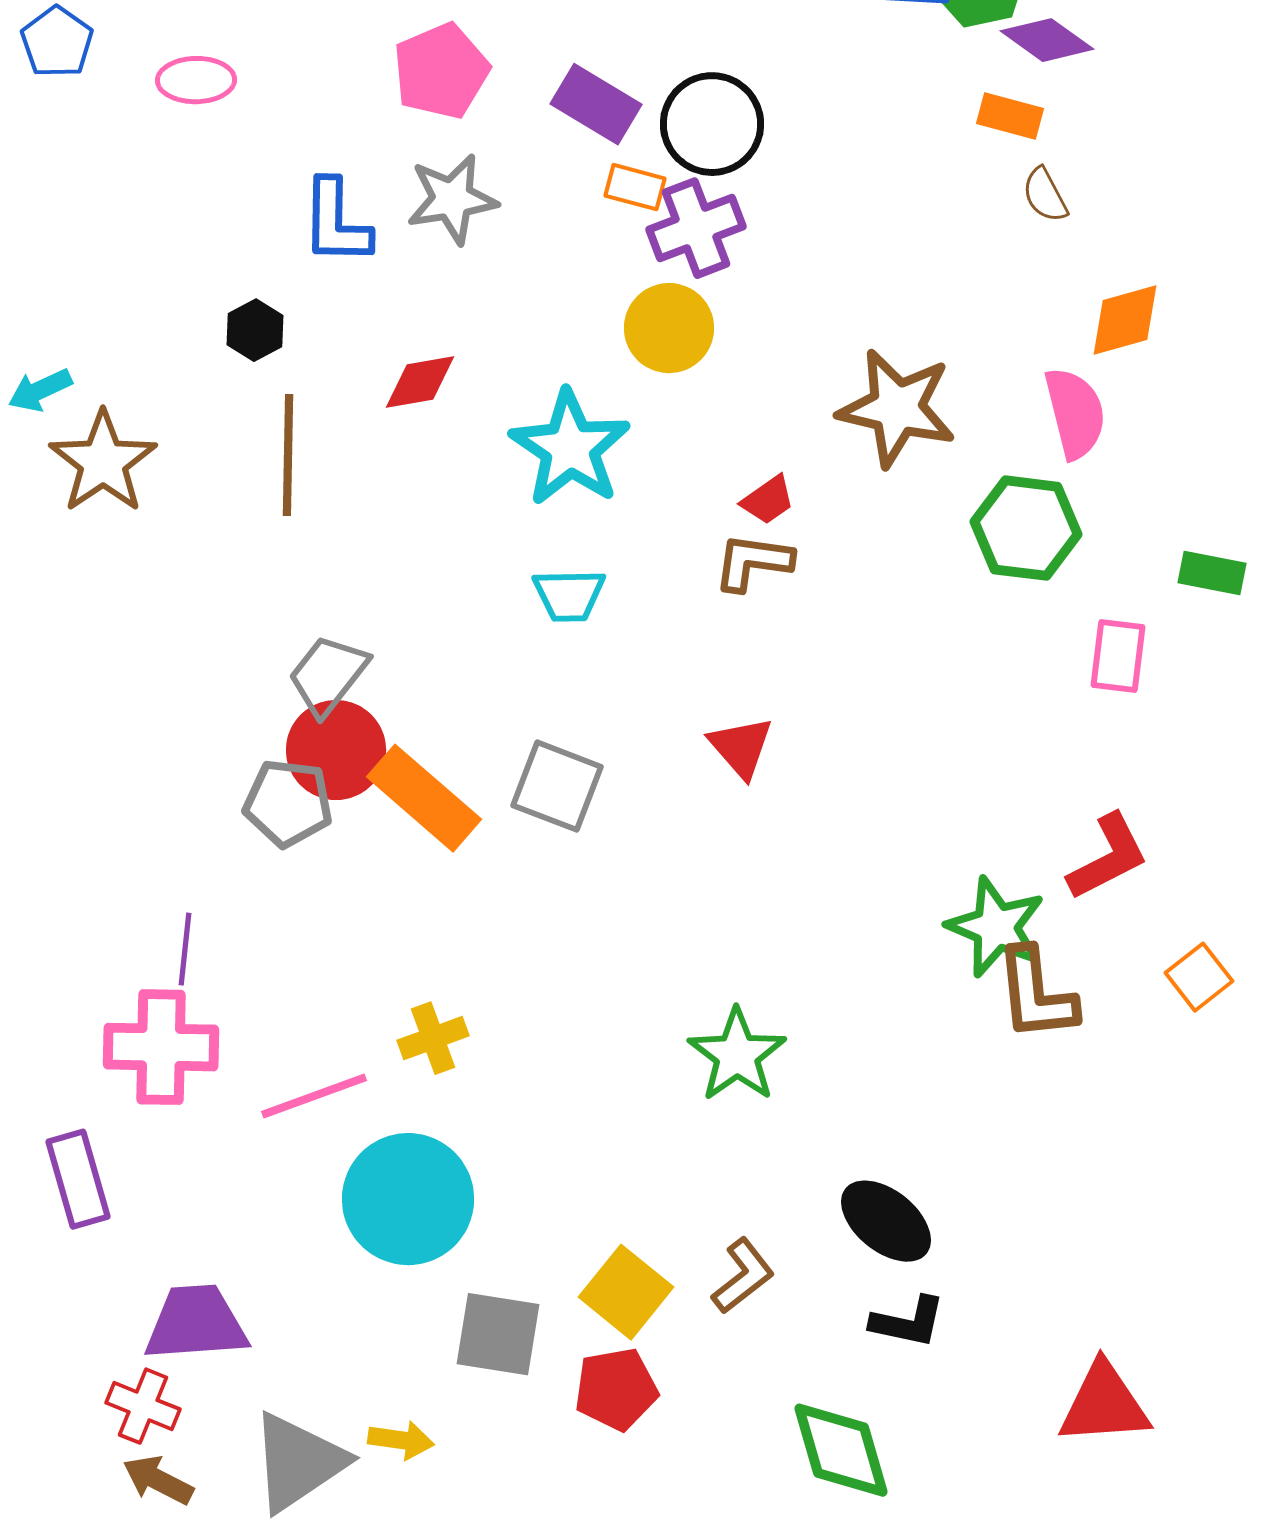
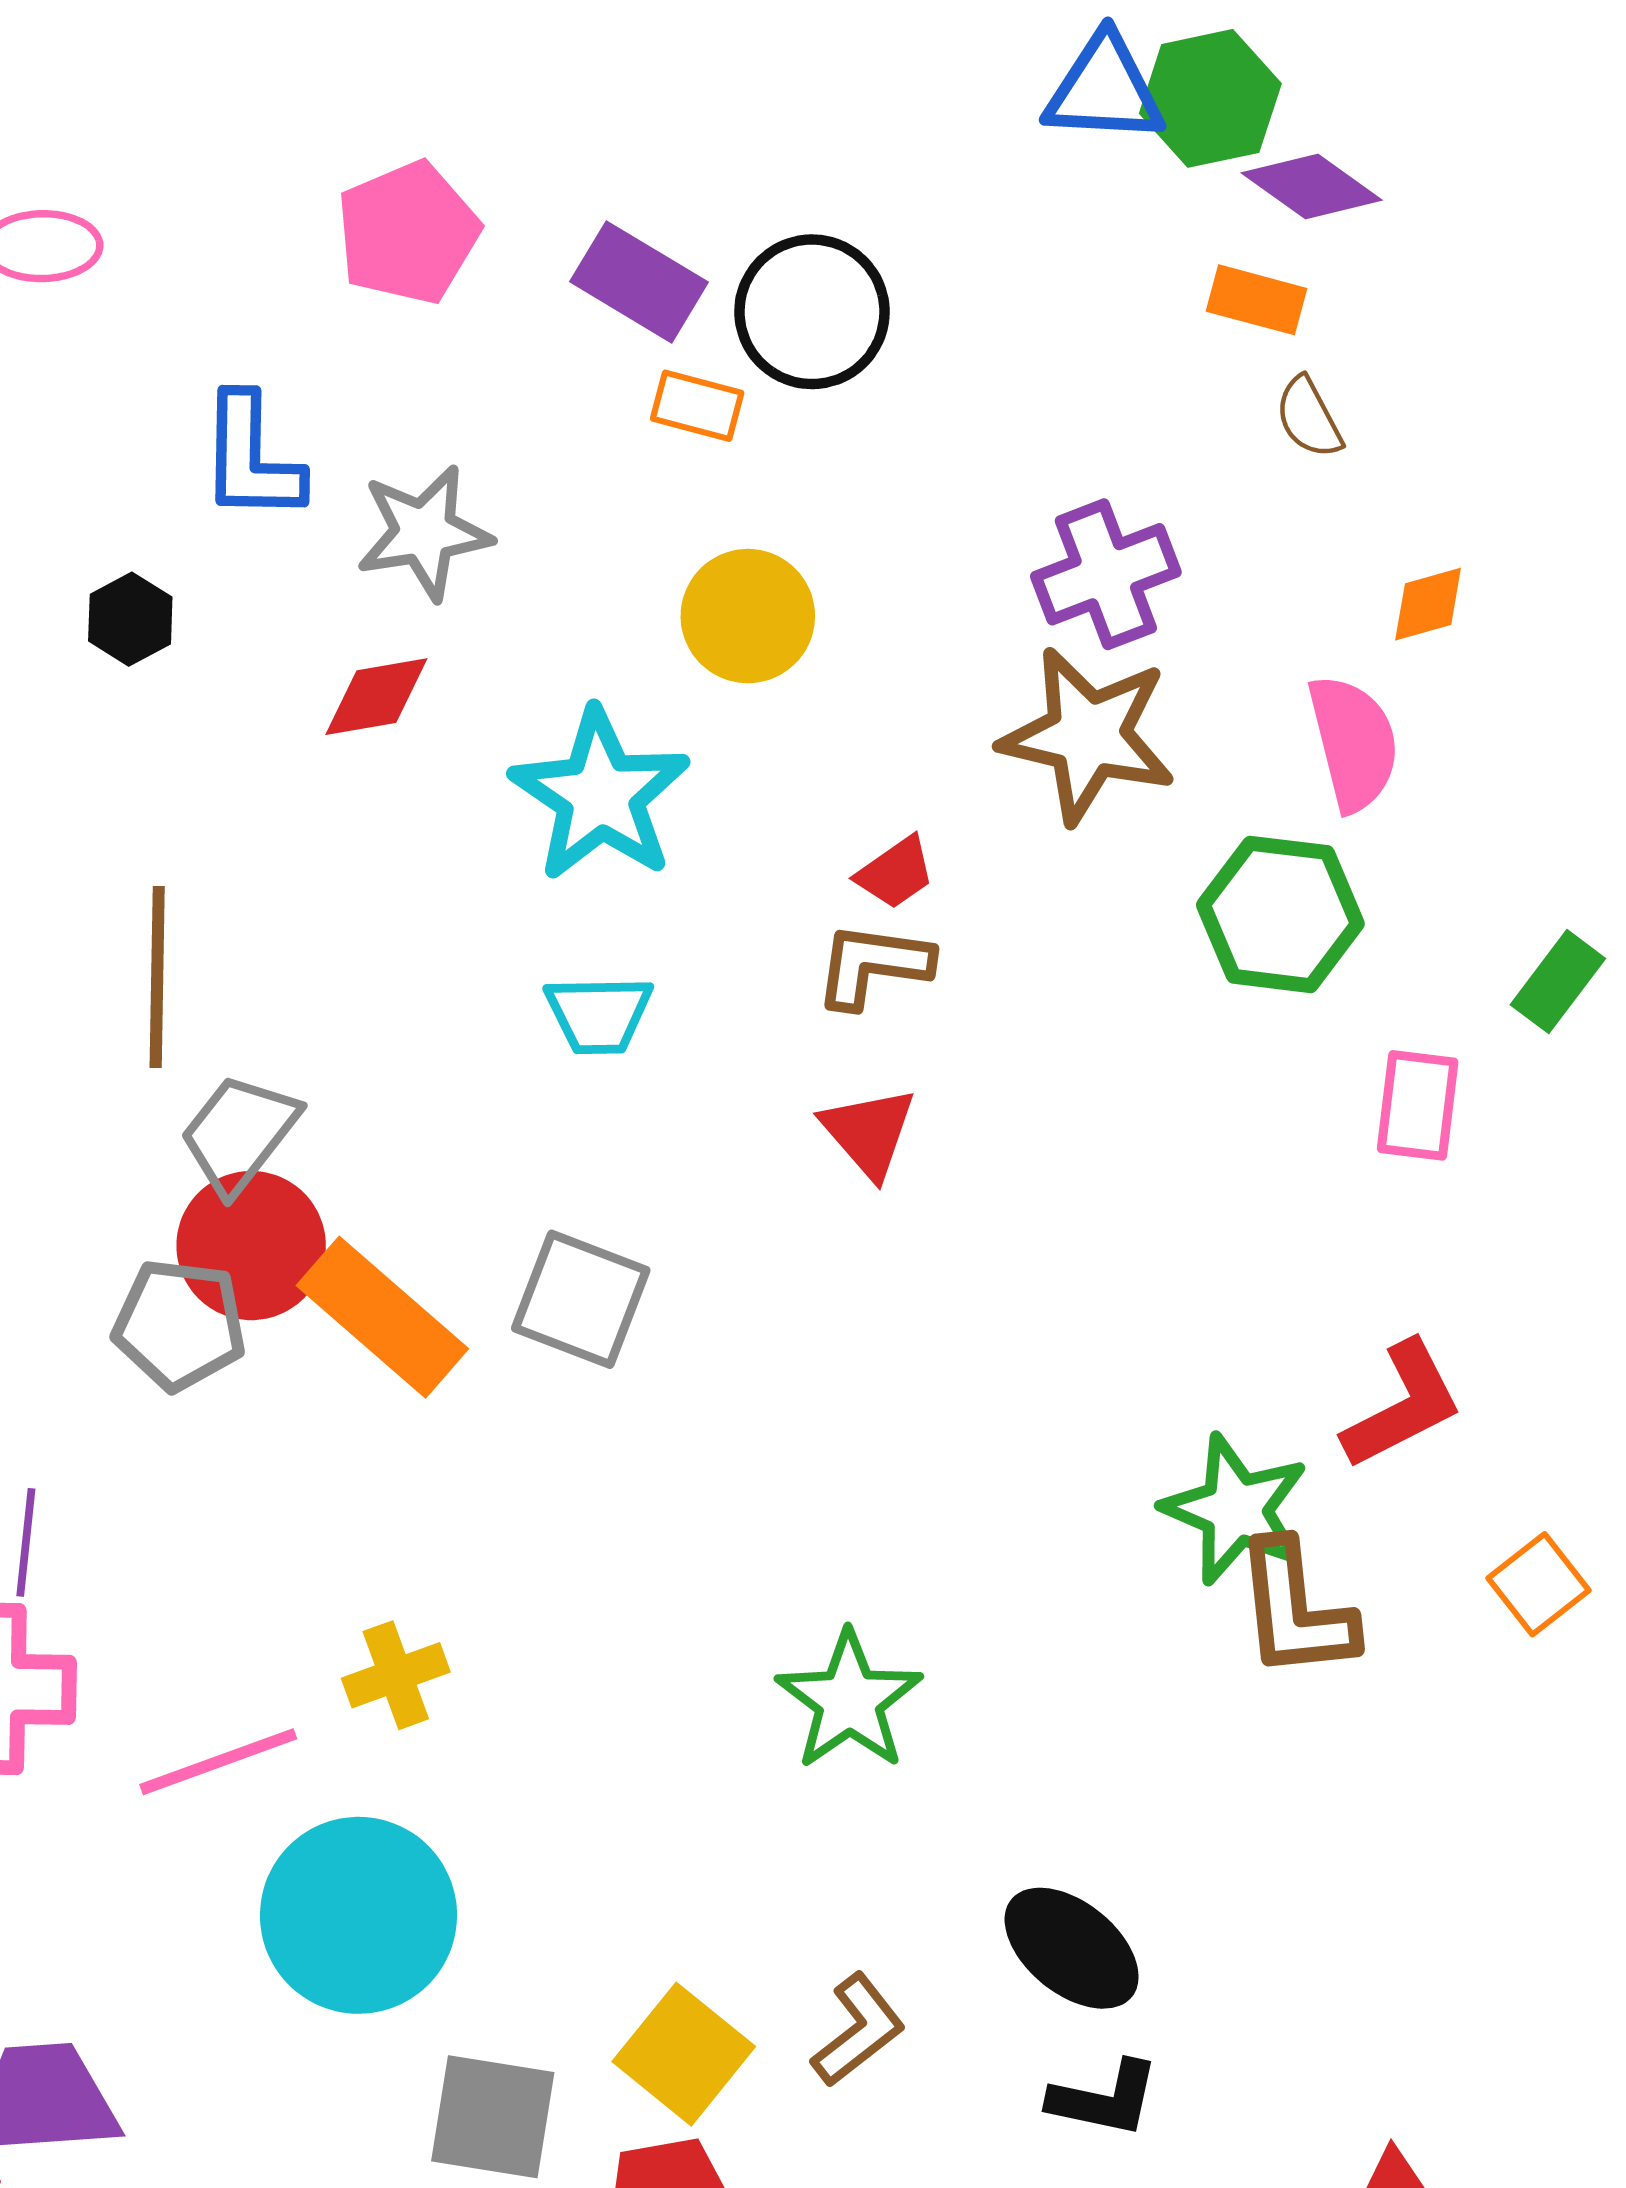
gray star: (452, 199) -> (424, 533), moved
purple cross: (696, 228) -> (1106, 574), moved
orange diamond: (1125, 320) -> (1428, 604), size x0.7
brown line: (288, 455) -> (157, 977), moved
green rectangle: (1212, 573) -> (1558, 982), turned -64
red triangle: (741, 747) -> (869, 1132), moved

